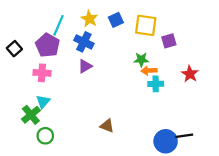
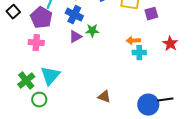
black square: (14, 49) -> (13, 12), moved
green star: (141, 60) -> (92, 31), moved
cyan triangle: (43, 102) -> (50, 76), moved, size x1.5
brown triangle: (107, 126) -> (104, 97), moved

